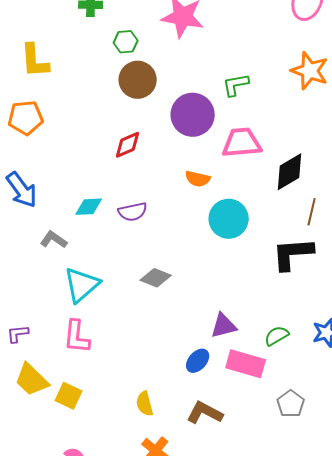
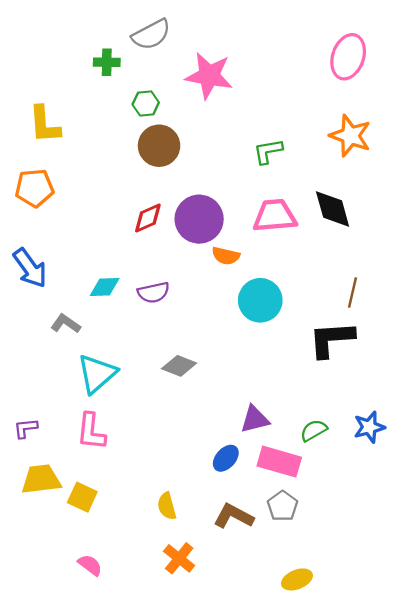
purple circle: (193, 115) -> (199, 219), moved
black diamond: (290, 172) -> (333, 209), moved, turned -75
yellow trapezoid: (32, 380) -> (41, 479), turned 129
gray pentagon: (291, 404) -> (283, 506), moved

